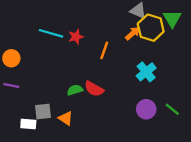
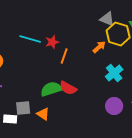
orange arrow: (133, 33) -> (99, 47), moved
orange line: (104, 50) -> (64, 56), moved
green semicircle: (75, 90) -> (51, 89), size x1.5

